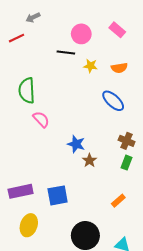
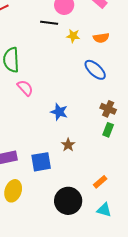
brown star: (89, 160) -> (68, 145), moved
orange rectangle: (118, 201) -> (100, 182), moved

